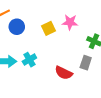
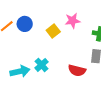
blue circle: (17, 27) -> (25, 24), moved

